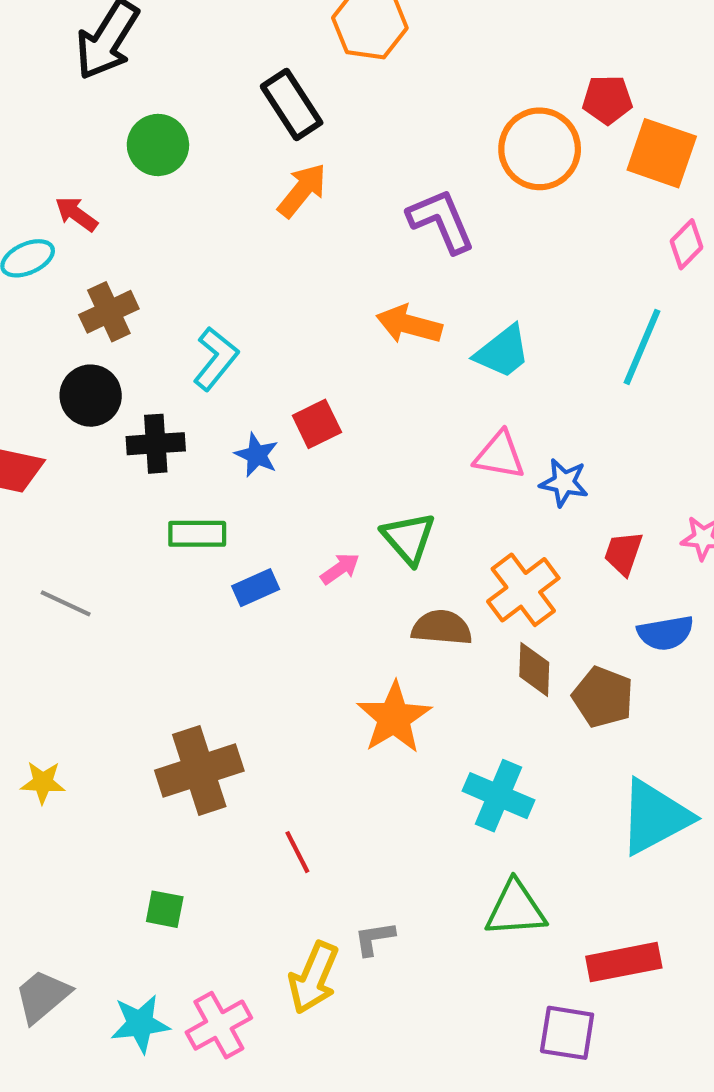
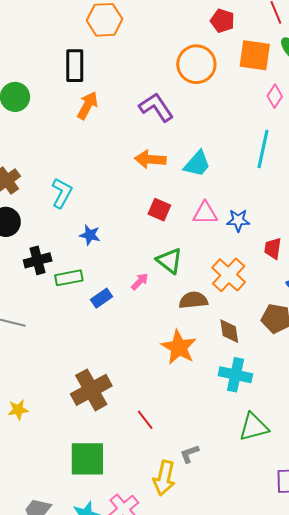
red pentagon: (607, 100) -> (222, 21), moved, turned 30
black rectangle: (292, 105) -> (75, 66), turned 44
red square: (317, 424) -> (159, 210), moved, turned -30
black cross: (156, 444) -> (38, 260), moved
brown diamond: (534, 669) -> (229, 331), moved
green square: (165, 909) -> (87, 459), size x2.0

